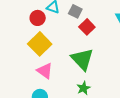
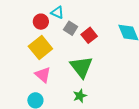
gray square: (75, 11) -> (71, 28), moved

